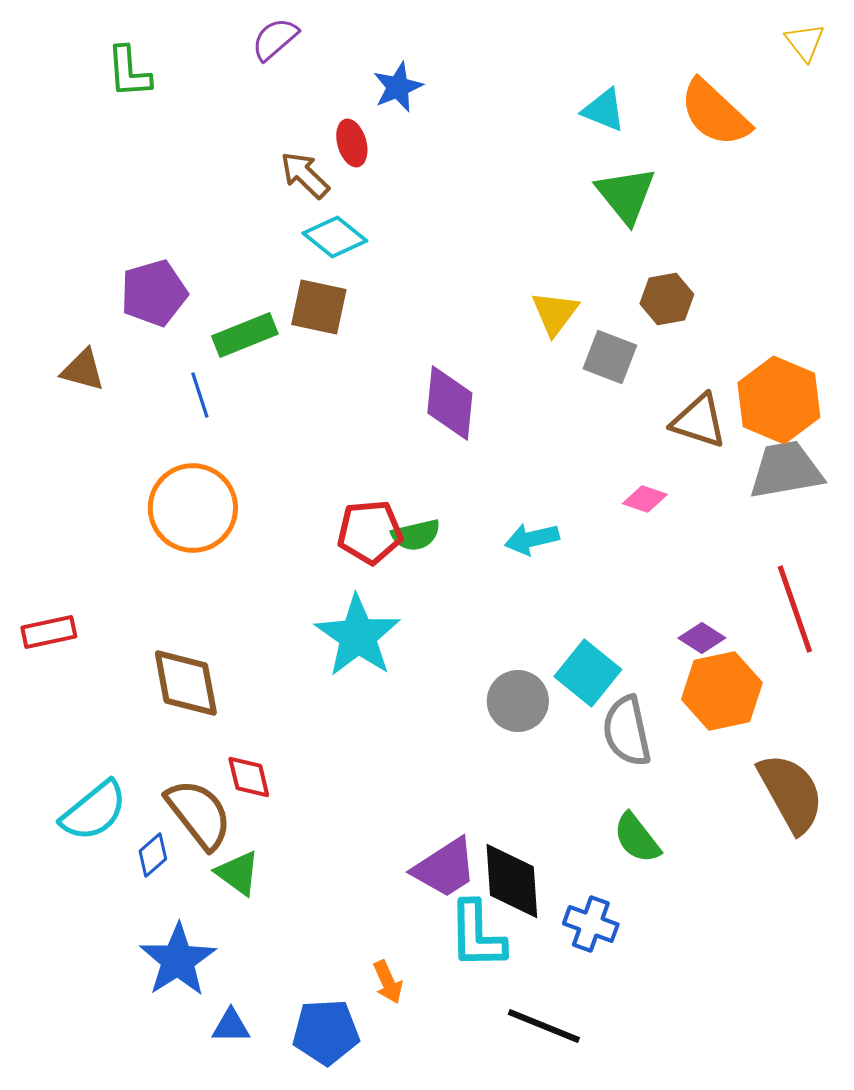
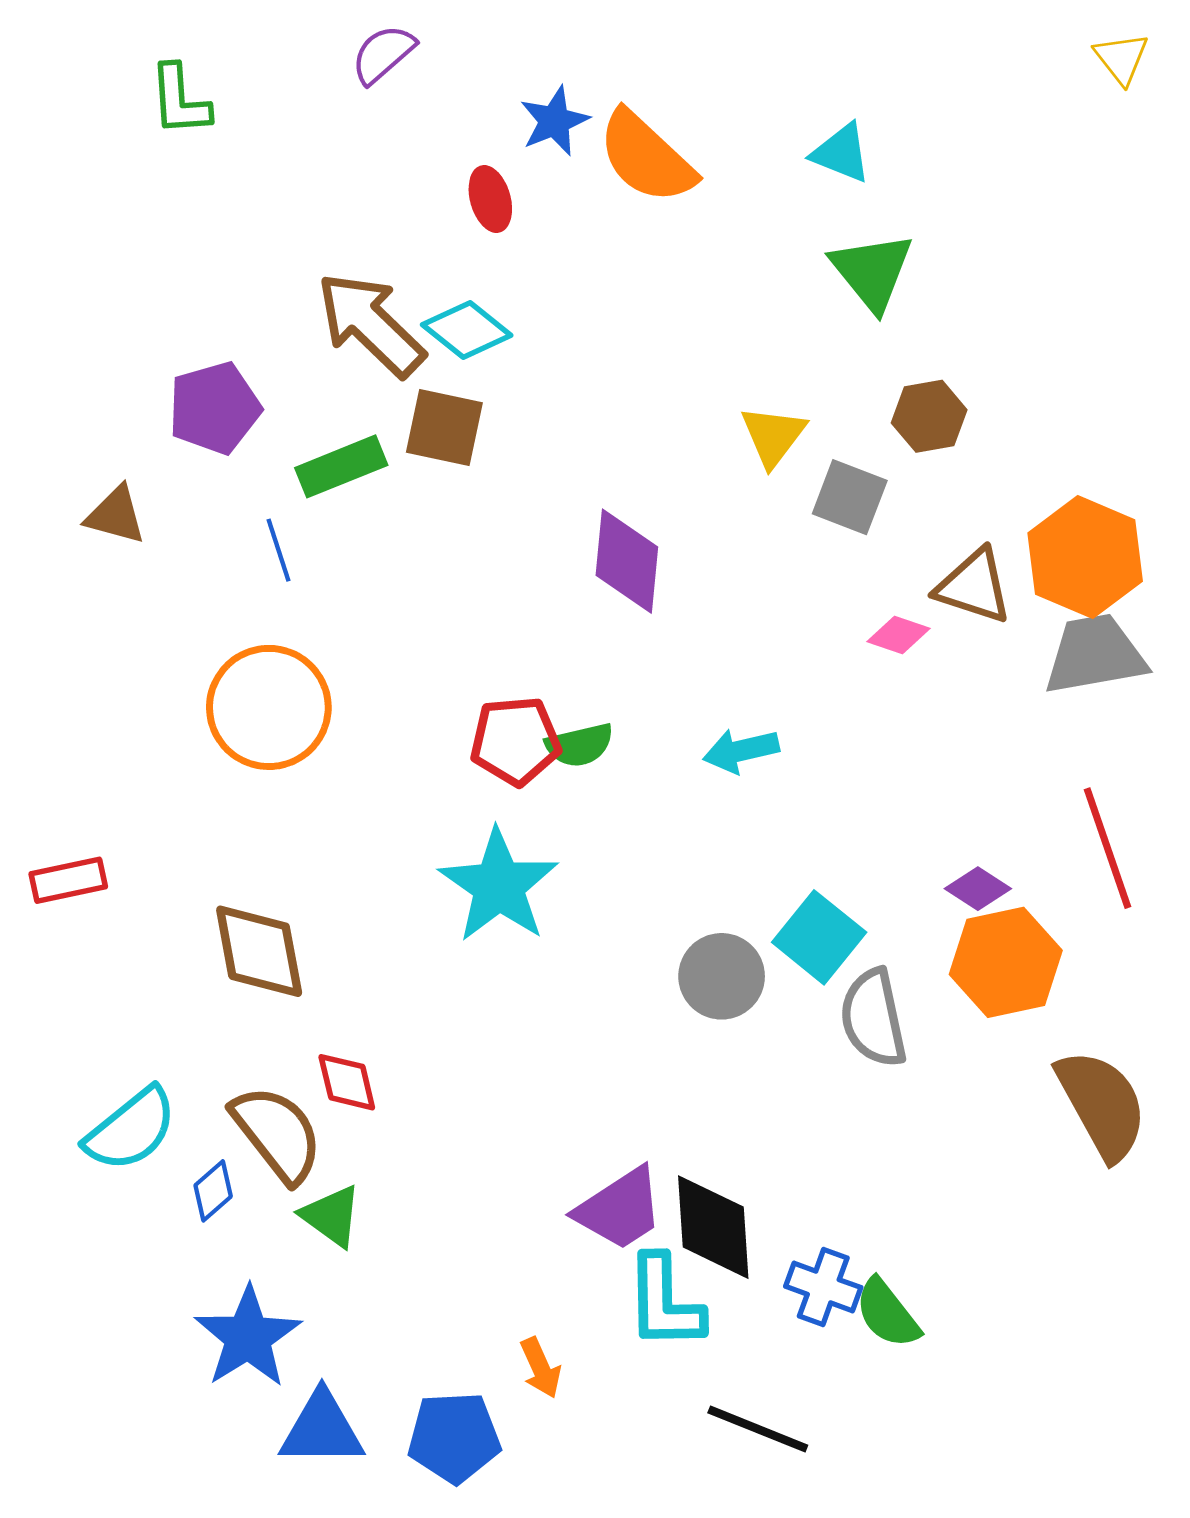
orange semicircle: (715, 113) -> (646, 157), moved
brown arrow: (305, 175) -> (371, 324), moved, size x1.6
pink diamond: (645, 499) -> (898, 635), moved
green semicircle: (637, 838) -> (887, 1313), moved
blue triangle: (231, 1026) -> (322, 1429), size x1.6

